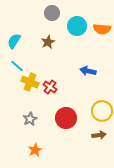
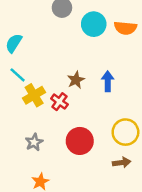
brown star: (48, 42) -> (76, 80), moved
blue arrow: (88, 71) -> (108, 81), turned 77
yellow cross: (30, 82) -> (34, 95), turned 36

